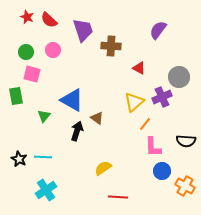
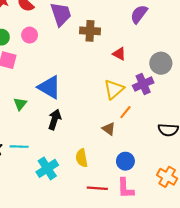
brown triangle: (97, 118) -> (109, 129), moved
pink L-shape: (153, 147) -> (125, 188), moved
yellow semicircle: (103, 168) -> (82, 158), turned -66
blue circle: (162, 171) -> (125, 161), moved
cyan cross: (46, 190) -> (47, 168), moved

